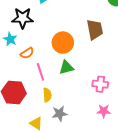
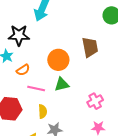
pink line: (40, 72) -> (36, 89), turned -60
pink cross: (100, 84) -> (95, 101), turned -35

